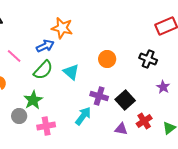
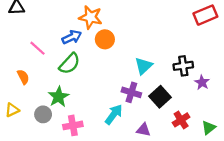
orange circle: (107, 59) -> (105, 39), moved
black cross: (148, 59) -> (183, 66), moved, turned -30
cyan triangle: (71, 72) -> (144, 66), moved, turned 36
purple triangle: (121, 129) -> (144, 130), moved

